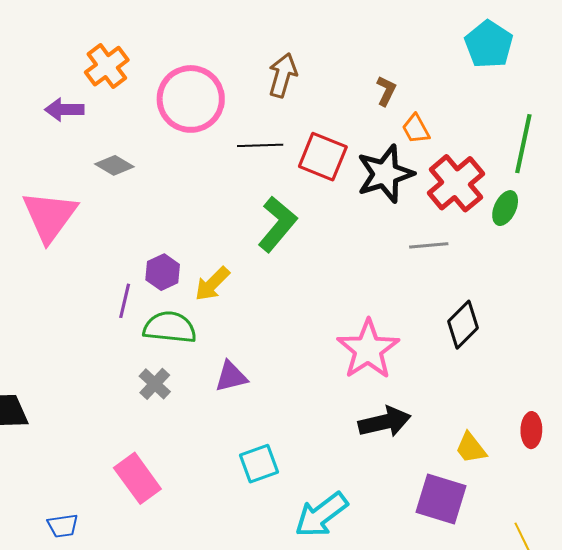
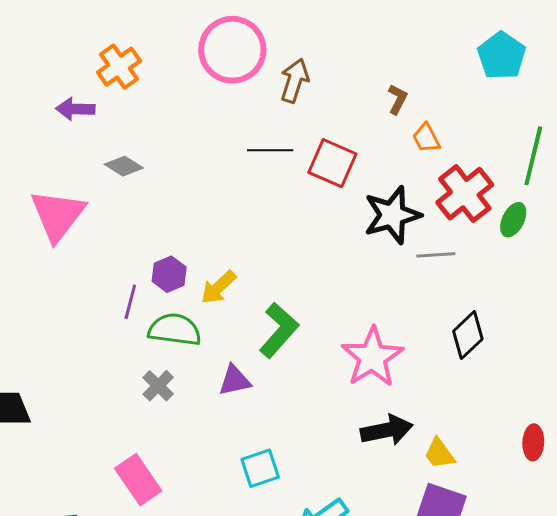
pink circle: (191, 99) -> (232, 50), moved
black star: (385, 174) -> (392, 215), moved
green L-shape: (277, 224) -> (279, 330), moved
yellow trapezoid: (471, 448) -> (439, 454), moved

